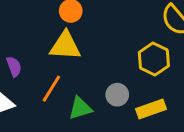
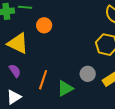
yellow triangle: (65, 46) -> (18, 43), moved, turned 35

